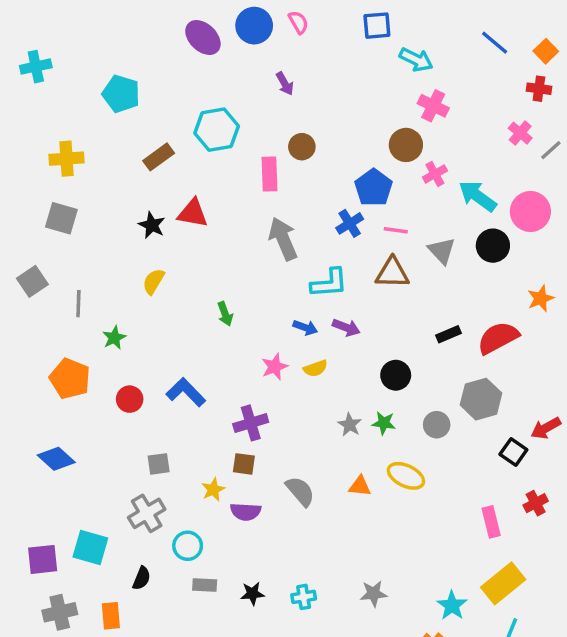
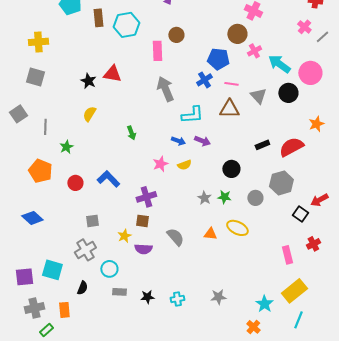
brown rectangle: (159, 157) -> (98, 18), moved, turned -60
blue pentagon: (374, 188) -> (218, 59), turned -30

